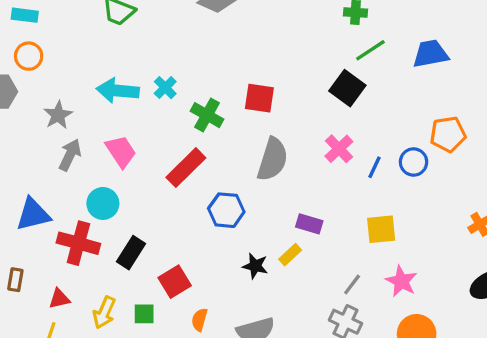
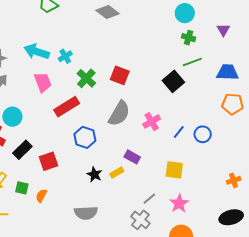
orange pentagon: (448, 134) -> (233, 104), moved
pink cross: (339, 149) -> (152, 122), moved
pink trapezoid: (121, 151) -> (43, 82), moved
red square: (175, 282) -> (48, 161), moved
orange semicircle: (200, 320) -> (41, 196), moved

